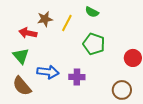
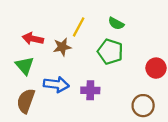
green semicircle: (92, 12) -> (116, 23), moved
brown star: (45, 19) -> (62, 47), moved
brown semicircle: (22, 86) -> (26, 101), turned 60

